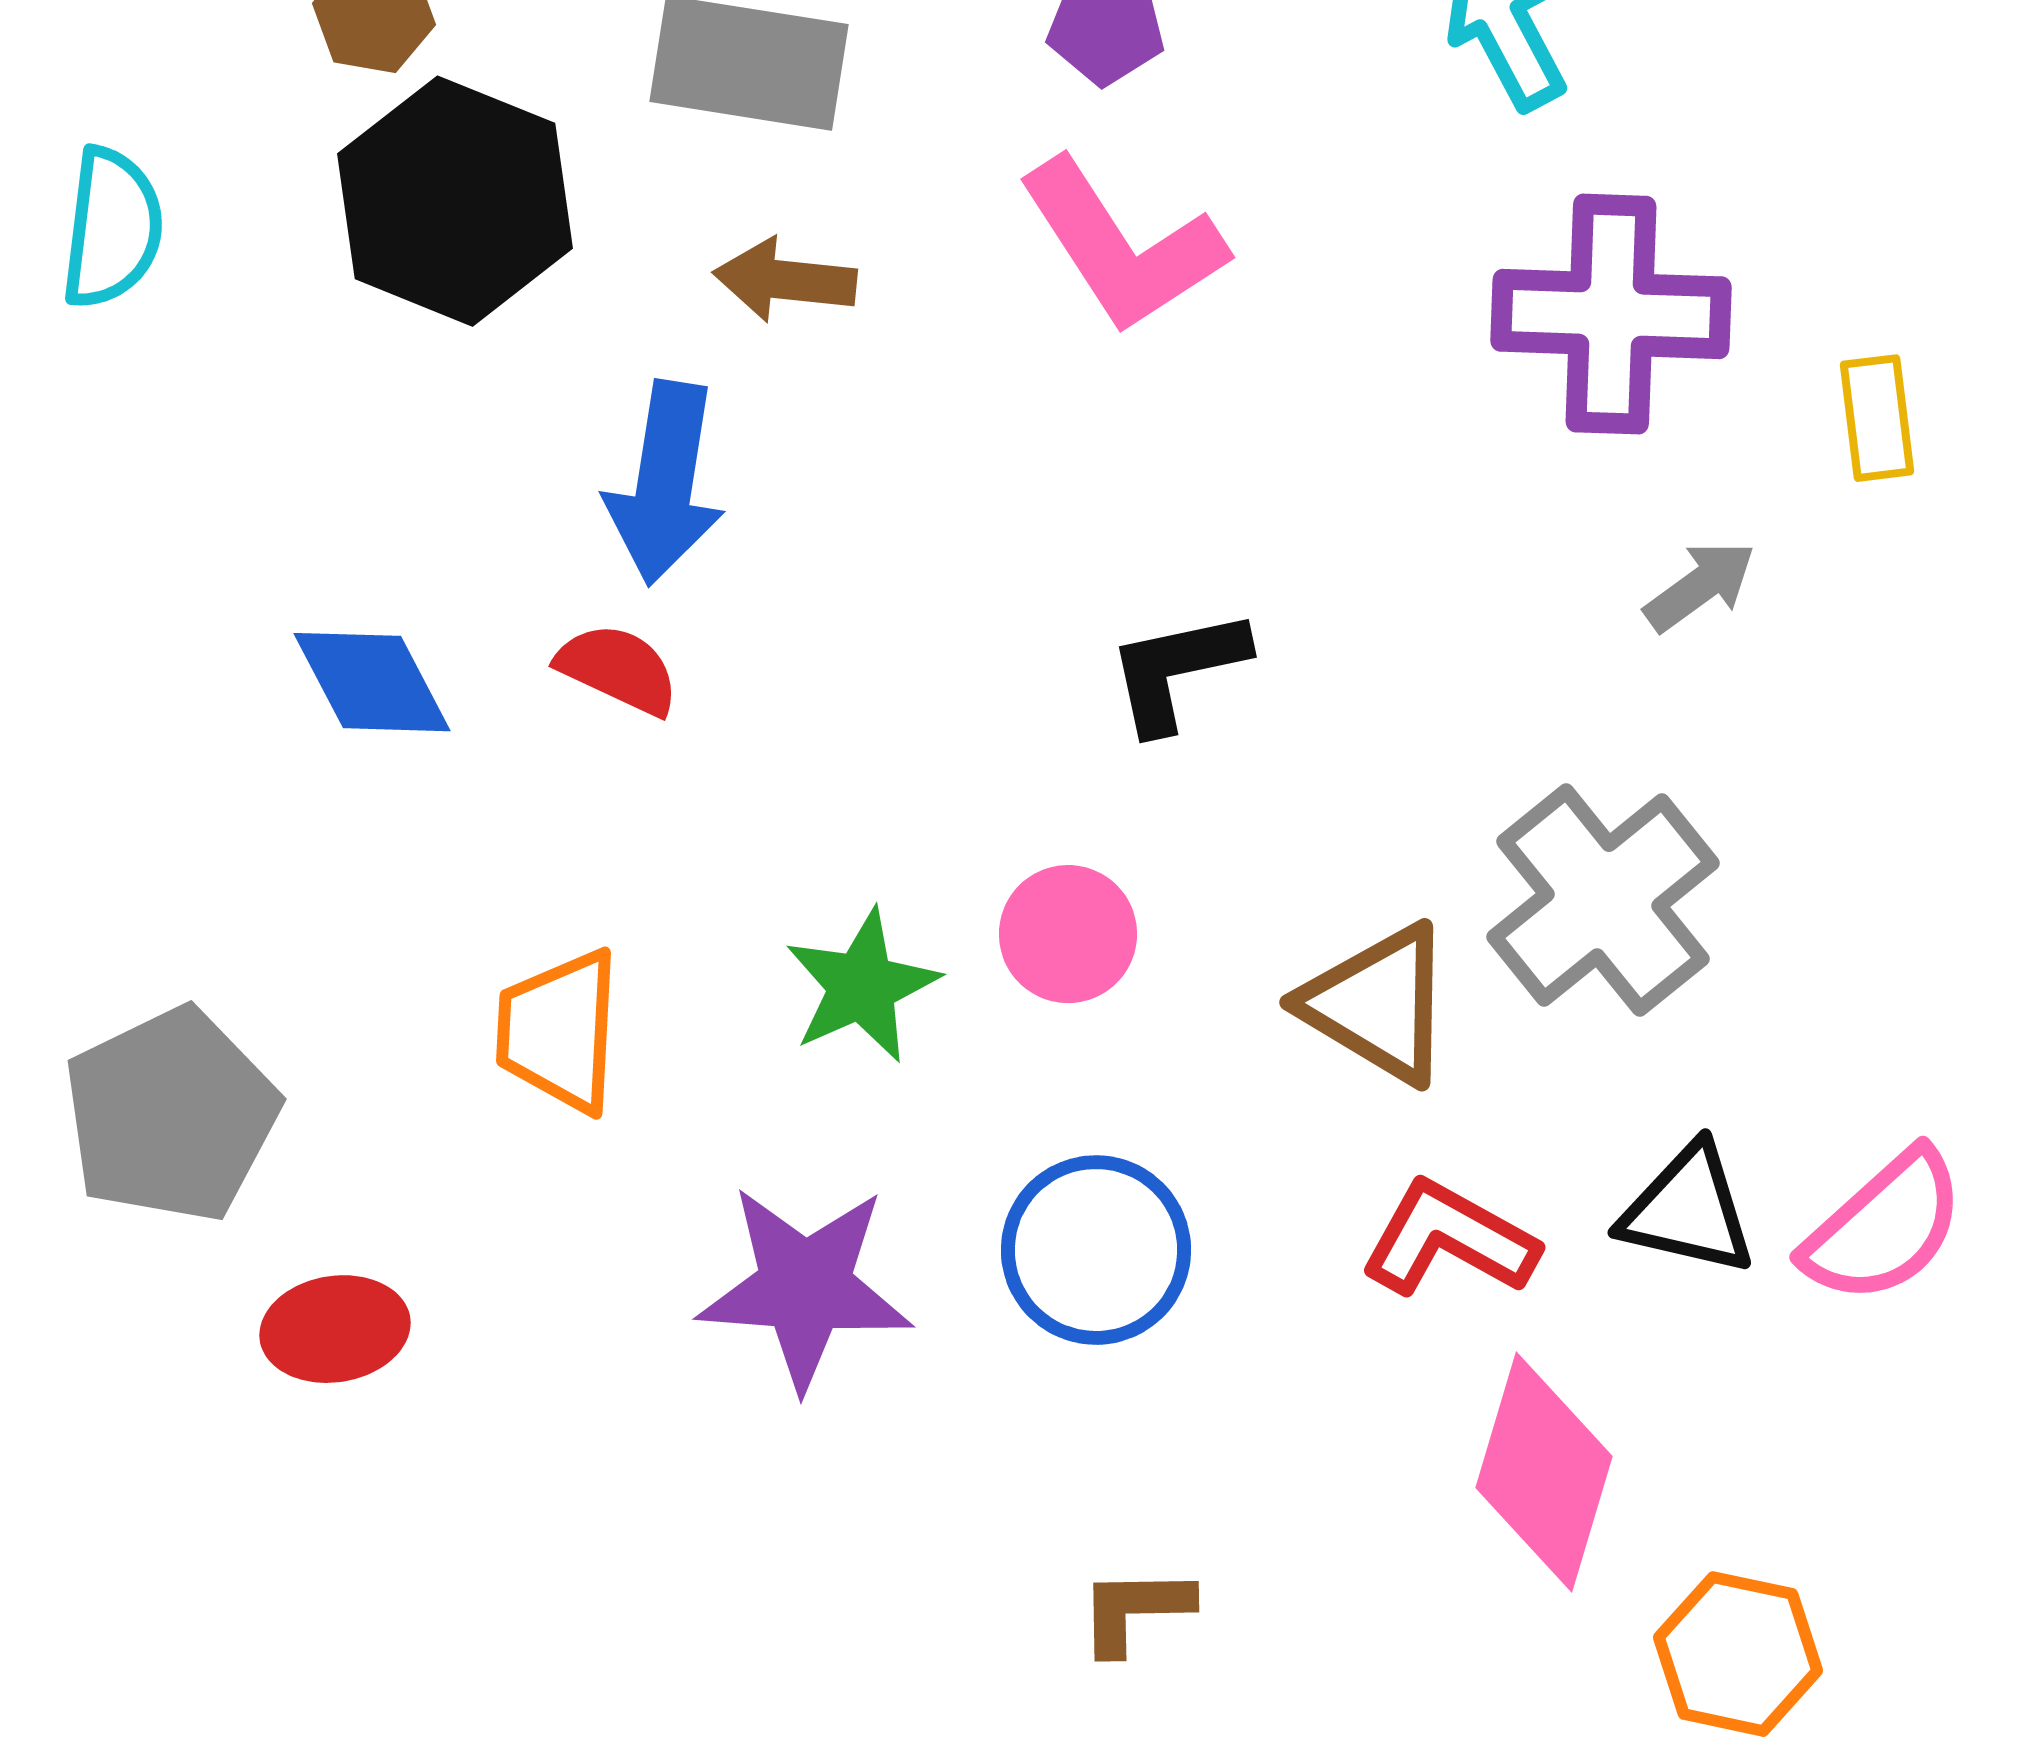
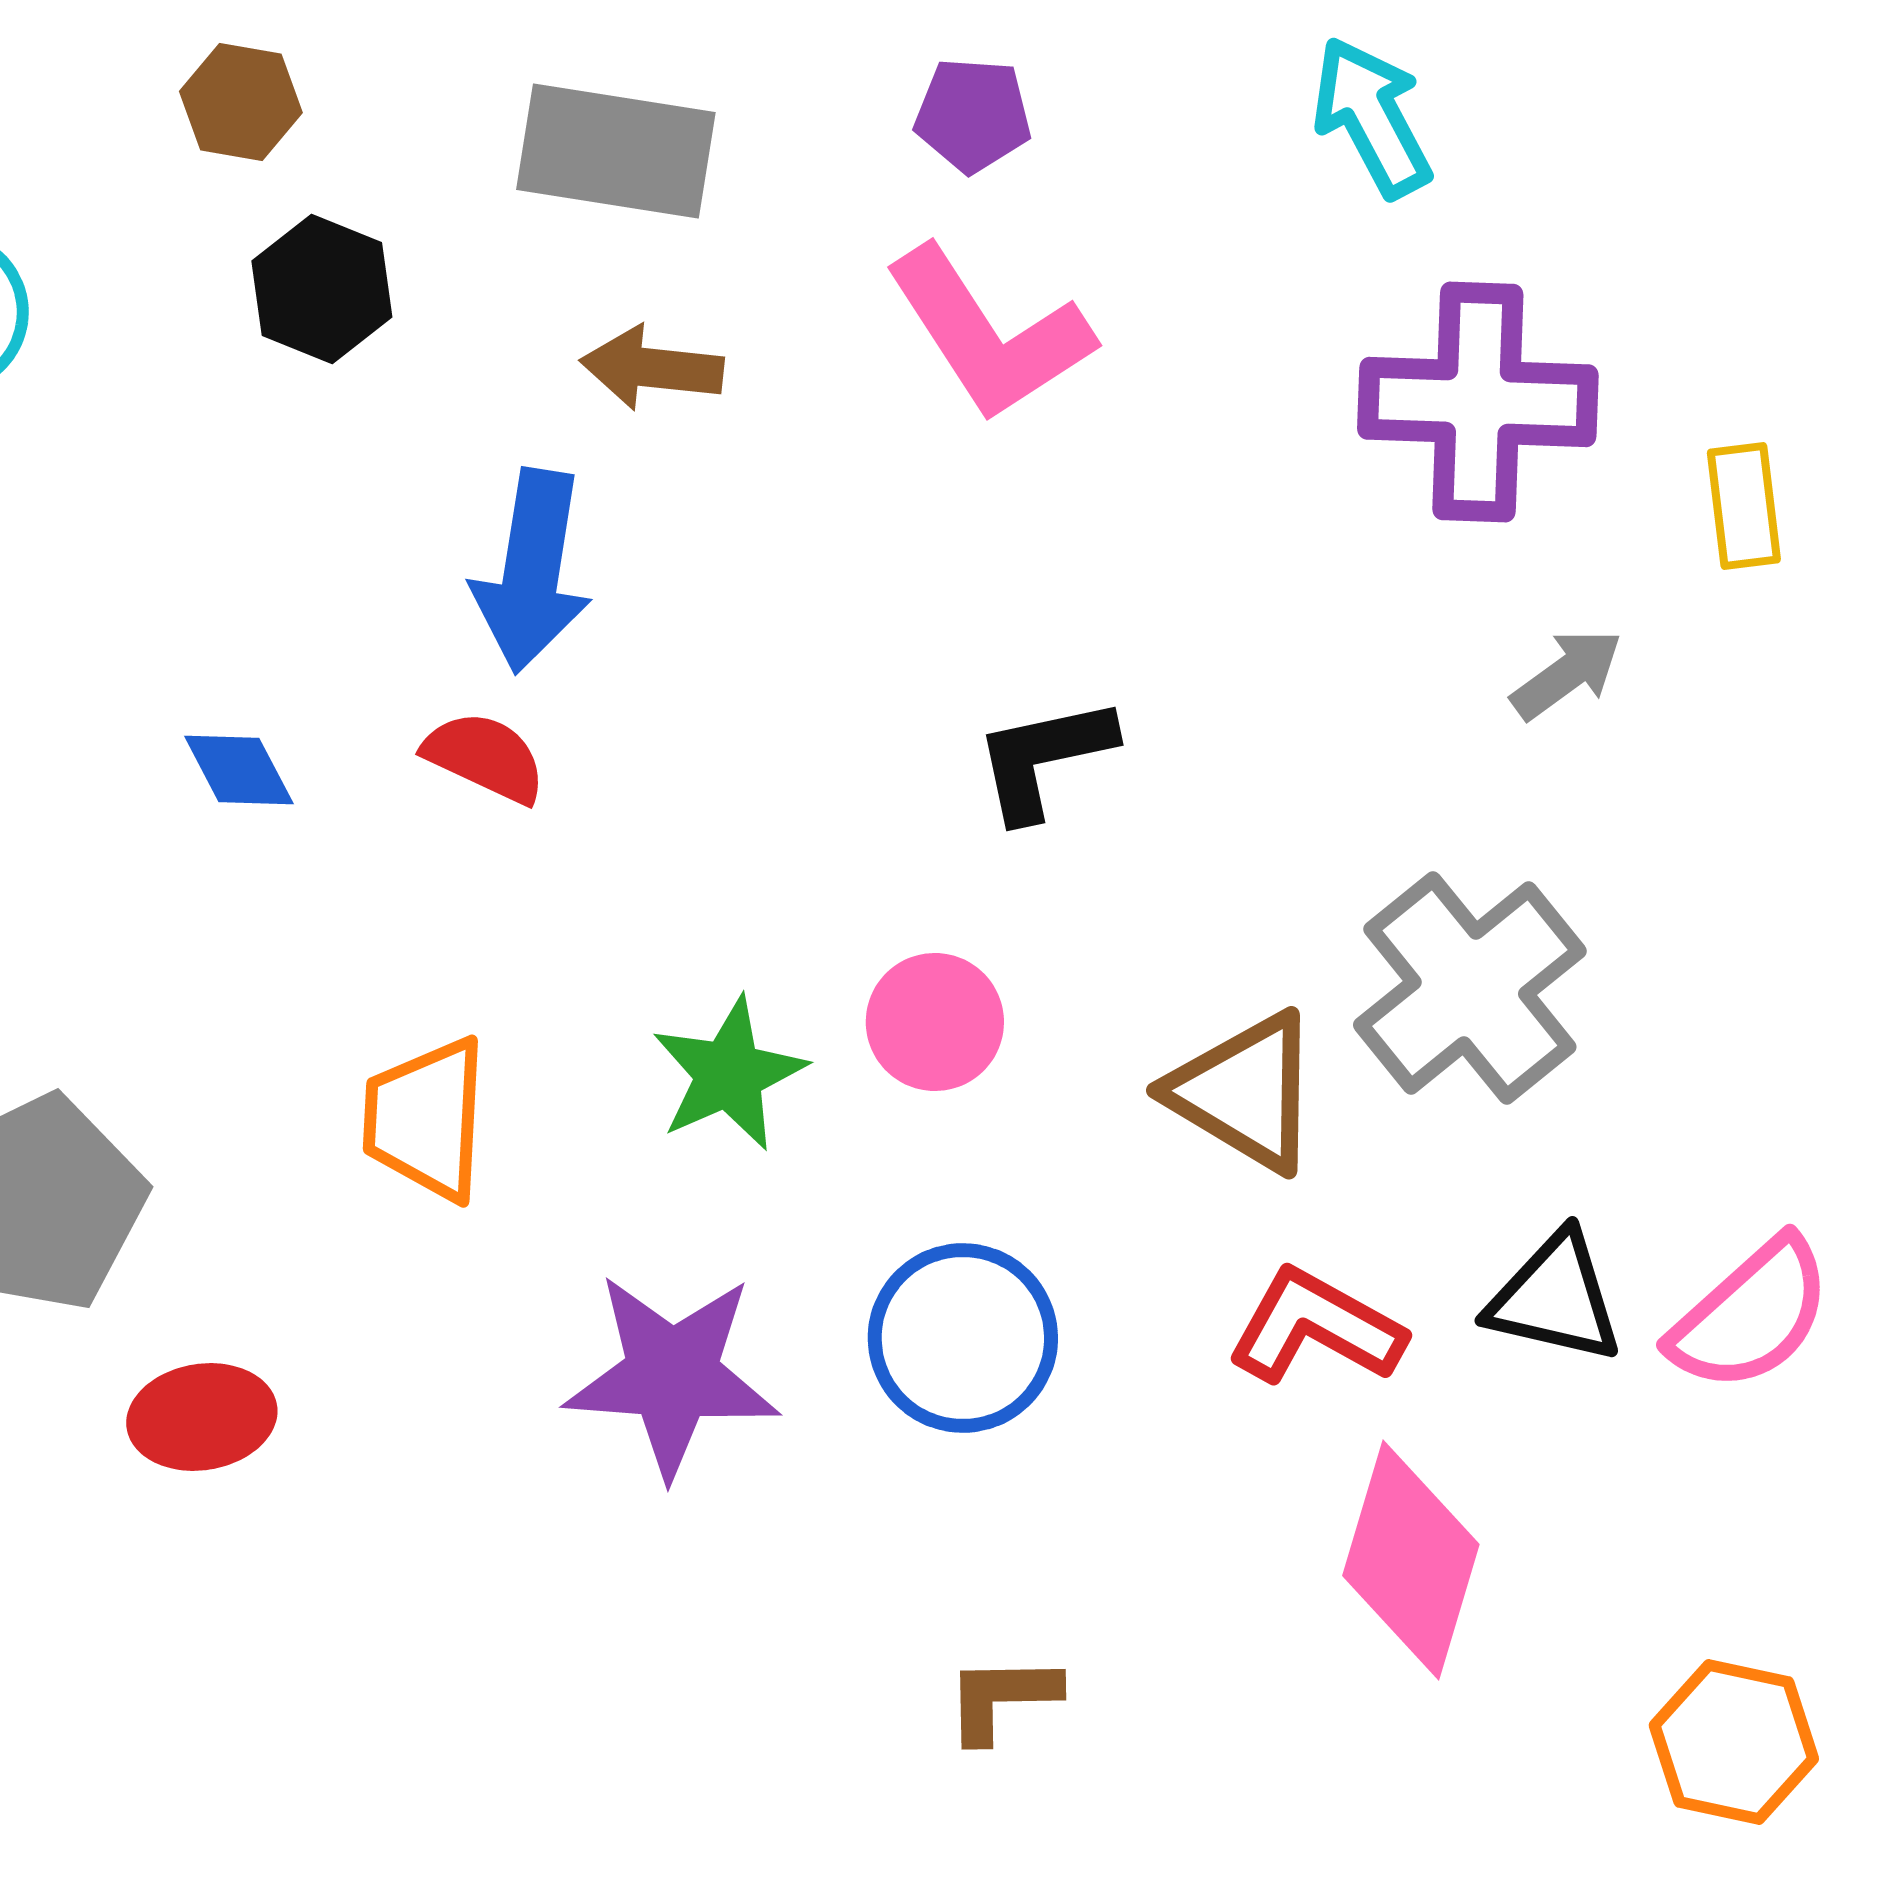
black hexagon: (455, 201) -> (322, 289), size x0.6
blue diamond: (372, 682) -> (239, 770), size x0.7
orange hexagon: (1738, 1654) -> (1734, 1742), moved

